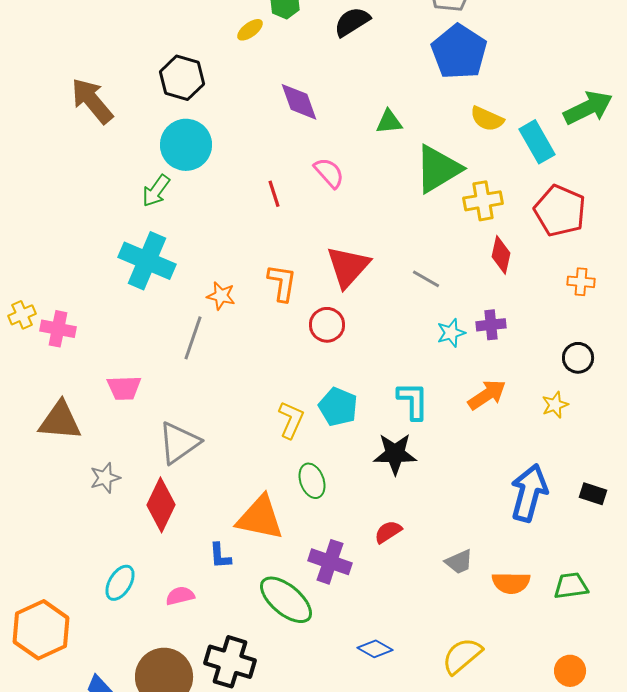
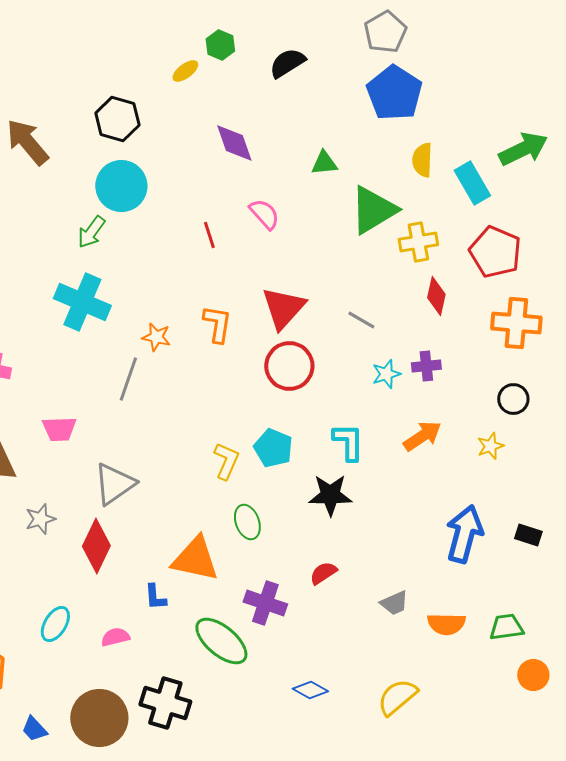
yellow semicircle: (487, 119) -> (422, 160), turned 68
orange cross: (581, 282) -> (516, 323), size x1.8
red circle: (327, 325) -> (289, 366), moved, size x1.4
orange circle: (570, 671) -> (533, 675), moved

